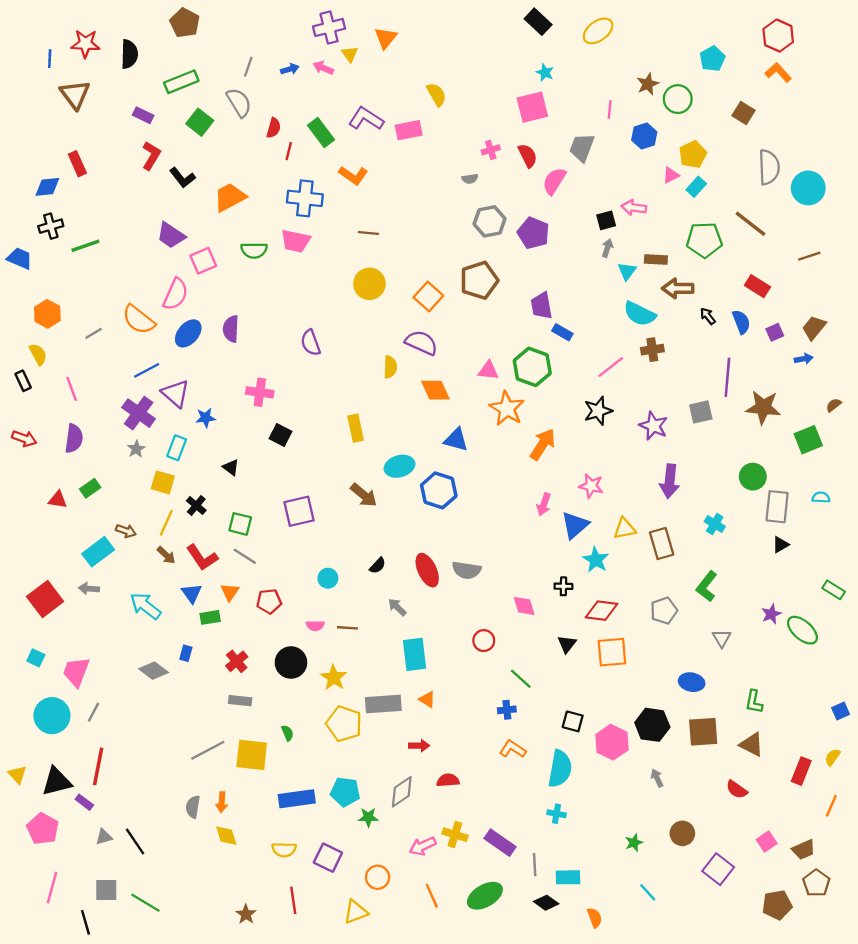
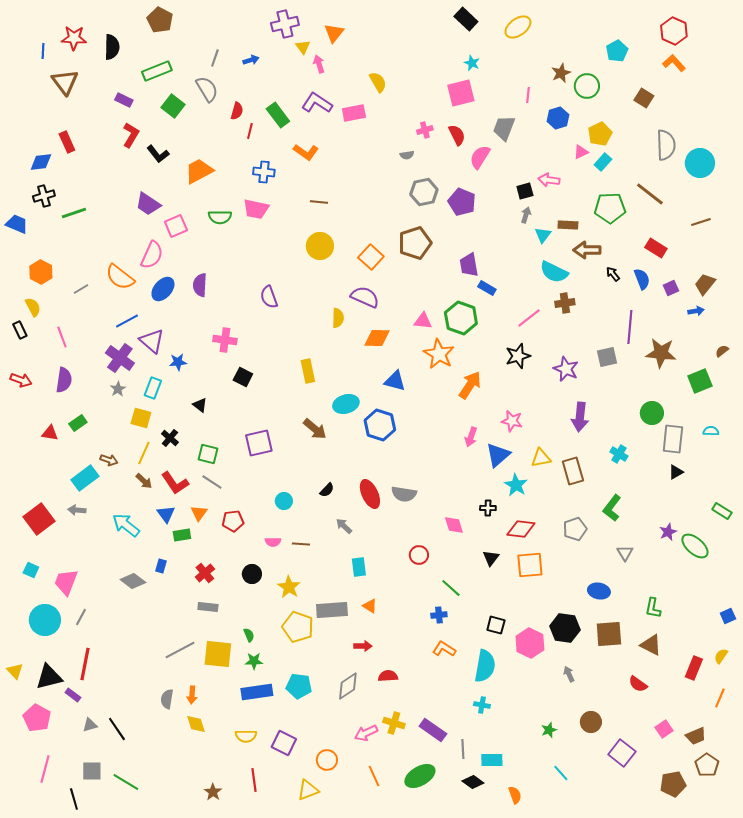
pink arrow: (323, 68) -> (319, 64), moved, turned 48
blue cross: (305, 198) -> (264, 172), size x0.7
orange diamond: (435, 390) -> (377, 338), turned -64
cyan rectangle: (414, 654) -> (359, 567), size x0.7
black circle: (291, 663) -> (252, 574), size x0.7
green star: (368, 817) -> (254, 661), moved

